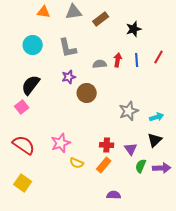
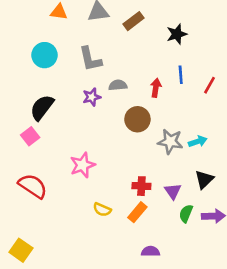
red line: (159, 57) -> (209, 85), moved
red arrow: (118, 60) -> (156, 88), moved
gray semicircle: (100, 64) -> (118, 85), moved
brown circle: (87, 93) -> (137, 119), moved
gray star: (129, 111) -> (170, 142), turned 30
cyan arrow: (157, 117) -> (198, 142), moved
pink star: (61, 143) -> (82, 165), moved
yellow square: (23, 183) -> (21, 250), moved

